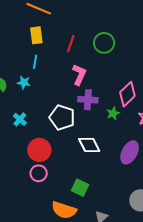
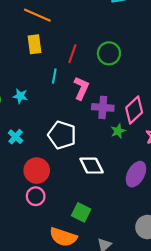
cyan line: (35, 62) -> (54, 76), moved
purple cross: (88, 100) -> (103, 107), moved

